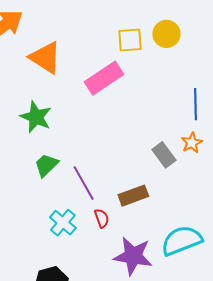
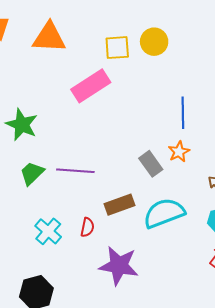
orange triangle: (45, 58) -> (49, 37), moved, turned -30
purple line: (84, 183) -> (75, 171), moved, turned -57
red semicircle: (102, 218) -> (87, 227), turned 30
cyan semicircle: (182, 240) -> (164, 213), moved

